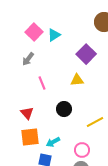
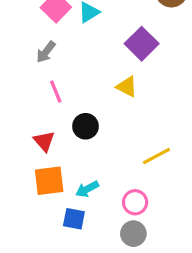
yellow triangle: (77, 80) -> (127, 87), turned 32
pink line: (42, 83) -> (56, 92), moved
black circle: (64, 109) -> (86, 126), moved

